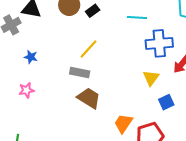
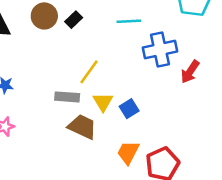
yellow line: (88, 49) -> (89, 72), moved
yellow triangle: (151, 78) -> (103, 102), moved
blue square: (166, 102) -> (129, 109), moved

